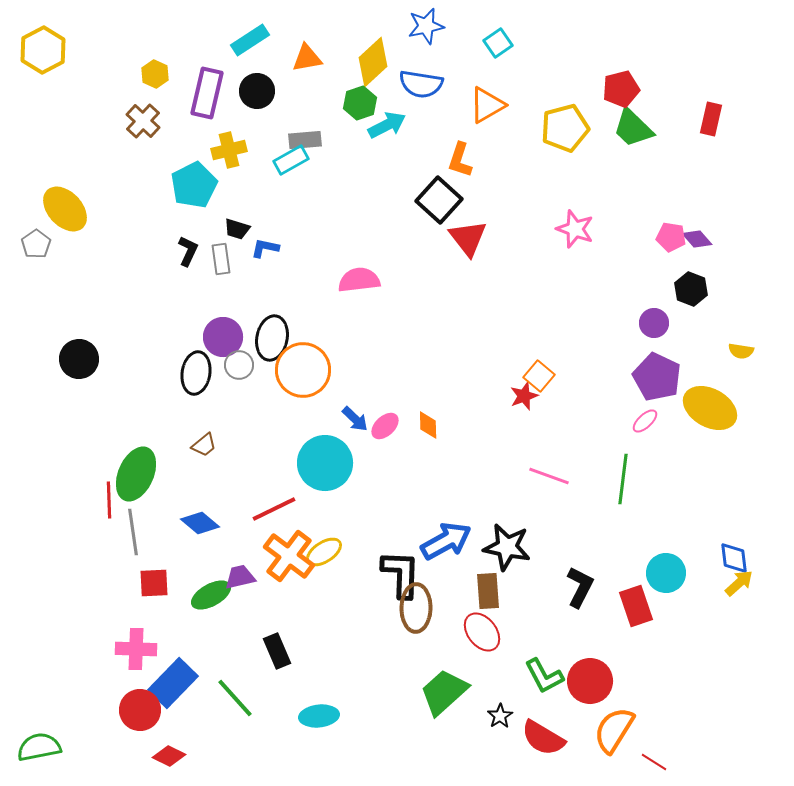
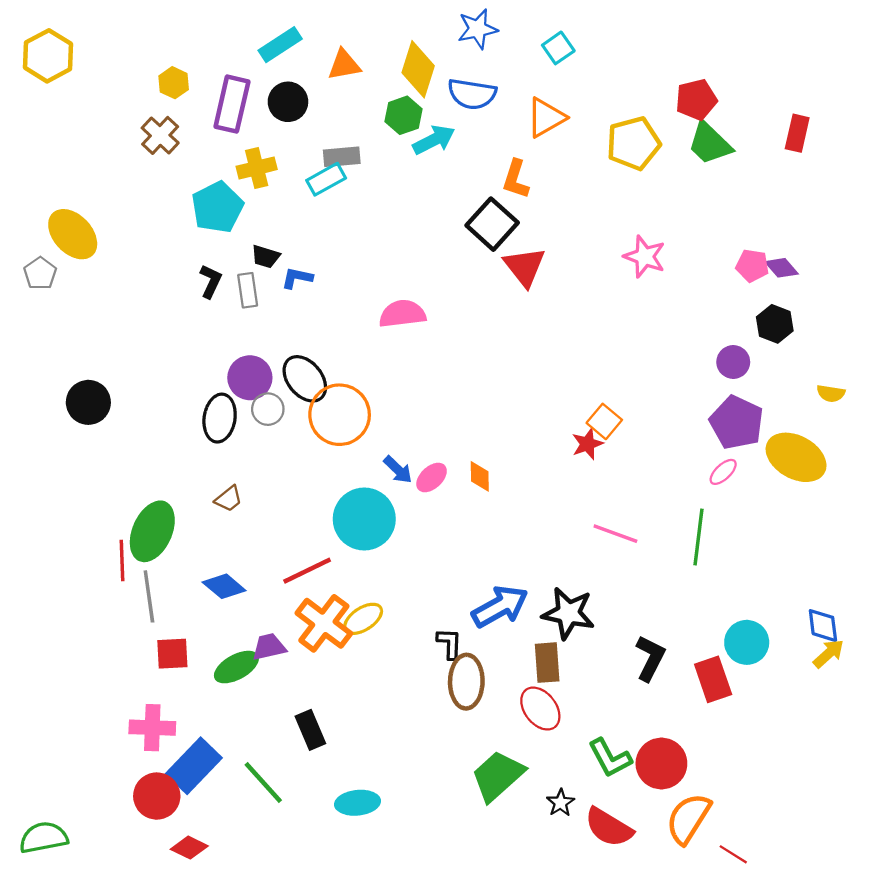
yellow diamond: (373, 62) -> (418, 69), turned -30
black ellipse: (272, 338) -> (305, 379), turned -51
black L-shape: (401, 574) -> (449, 643), size x0.6

